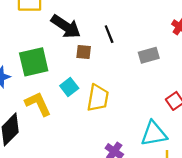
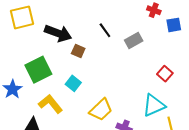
black line: (109, 34) -> (105, 30), moved
brown square: (84, 52) -> (78, 51), turned 32
yellow trapezoid: (98, 98) -> (101, 110), moved, turned 50

